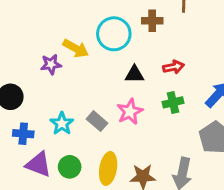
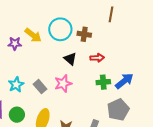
brown cross: (152, 21) -> (84, 34), moved
black triangle: (134, 74) -> (70, 59), turned 32
green cross: (173, 102) -> (103, 82), moved

